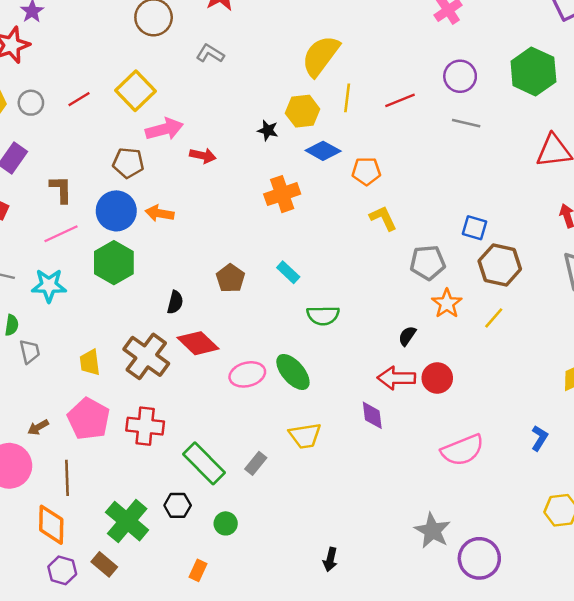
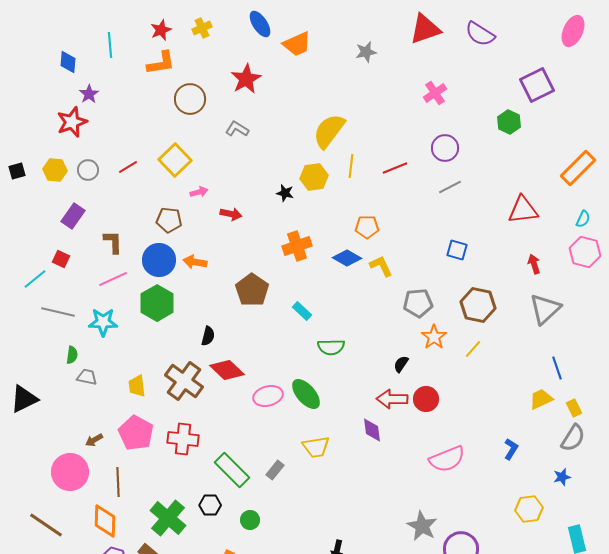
green hexagon: (533, 71) -> (509, 122), moved, size x0.6
gray line: (466, 123) -> (450, 187), turned -40
pink arrow: (164, 129) -> (199, 192), size x0.6
blue diamond: (323, 151) -> (347, 258), moved
blue square: (475, 228) -> (457, 250), moved
brown pentagon: (230, 278) -> (252, 290), moved, size x1.4
gray trapezoid: (30, 352) -> (87, 377), turned -65

